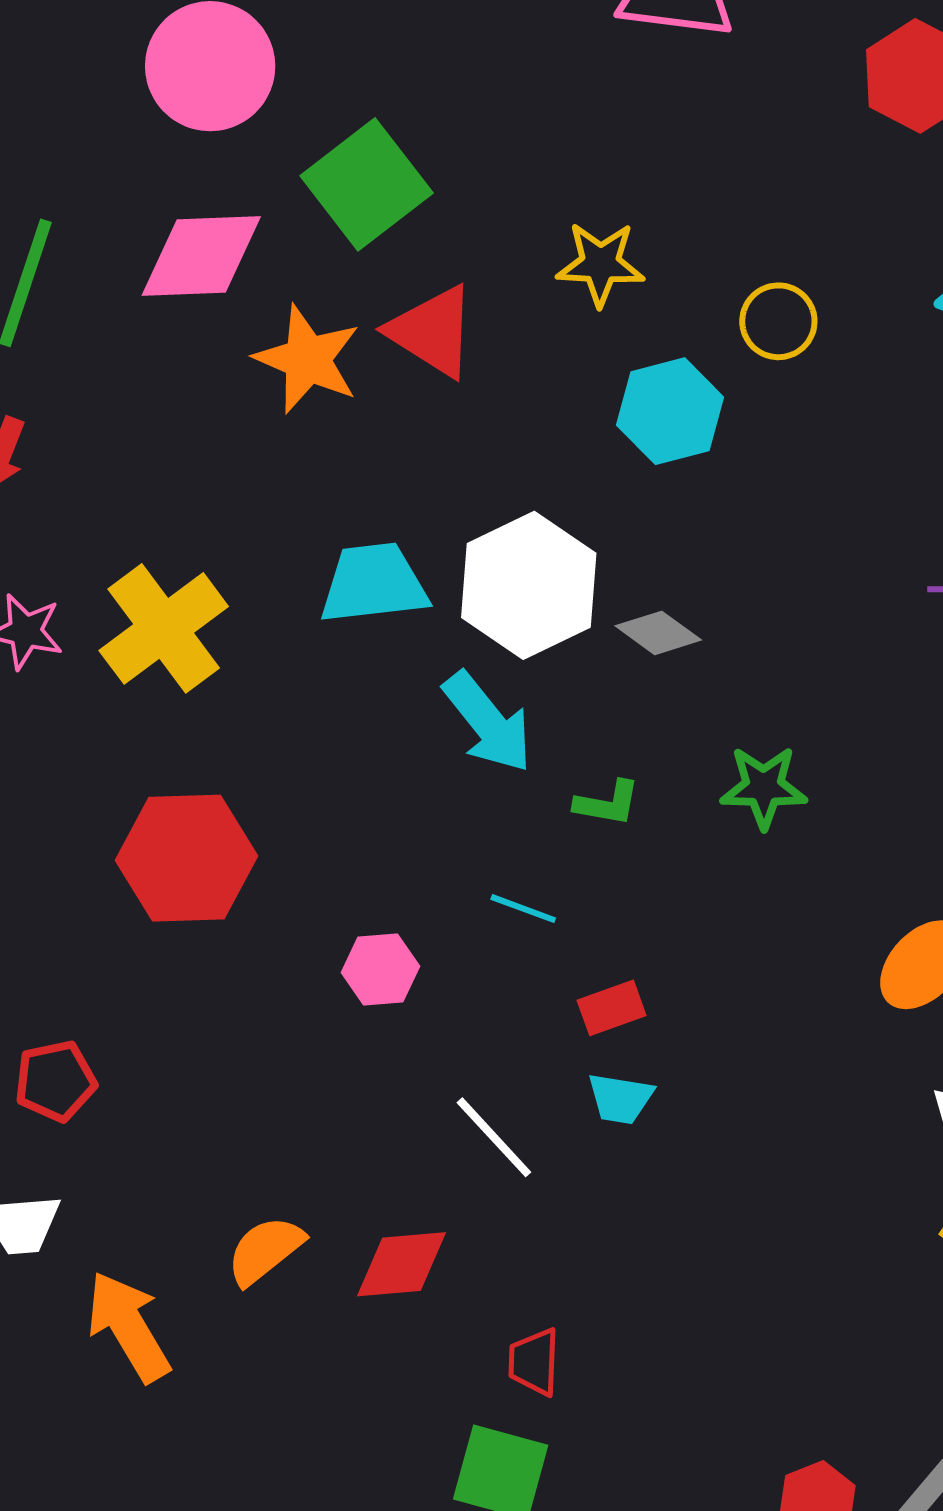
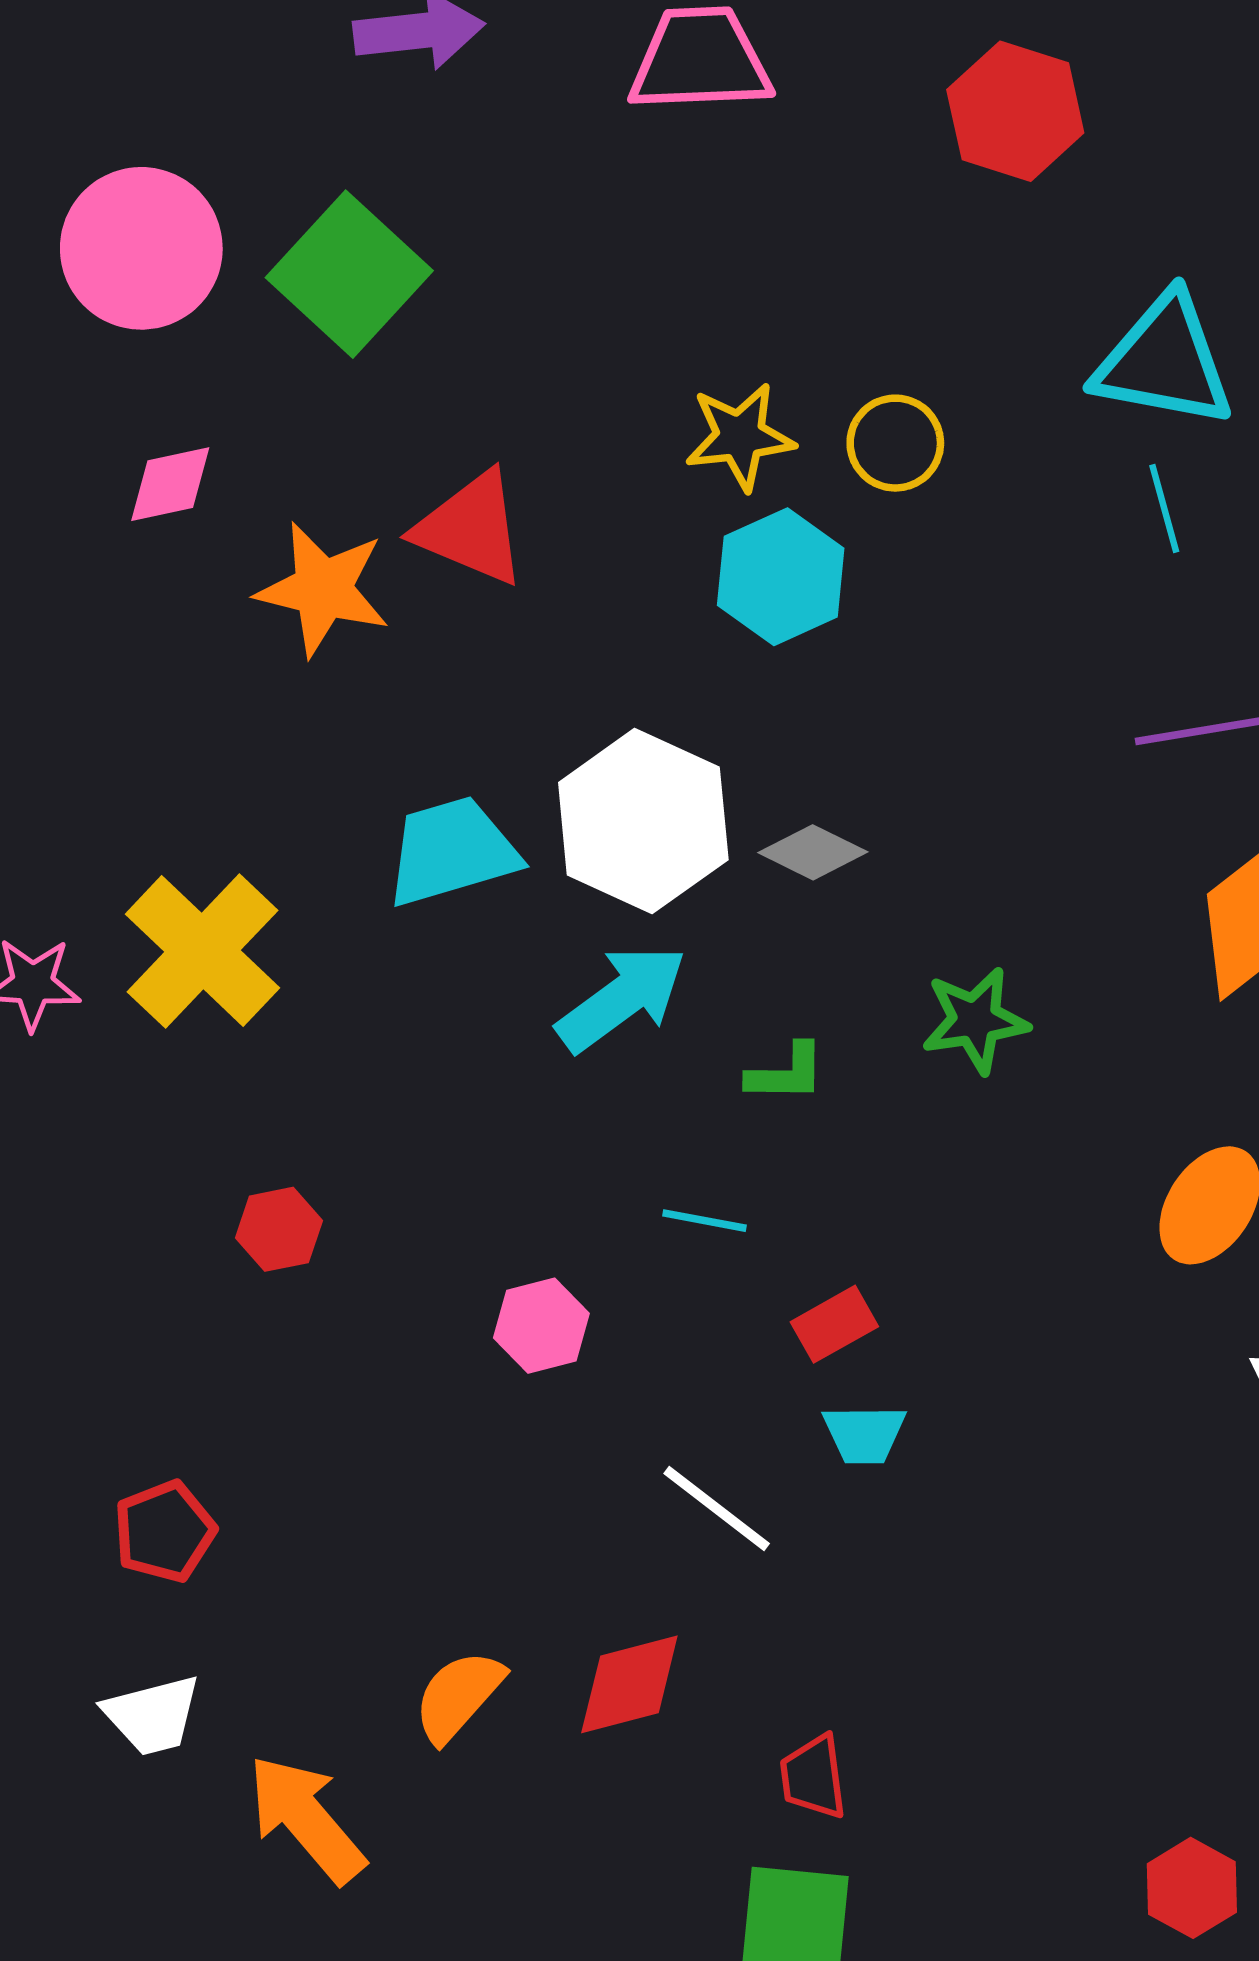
green square: (367, 184) -> (349, 274), moved
pink diamond: (201, 256) -> (170, 484), size x0.6
yellow star: (600, 264) -> (740, 437), moved
cyan arrow: (488, 722) -> (622, 998), turned -78
red hexagon: (187, 858) -> (279, 1229), size x0.5

